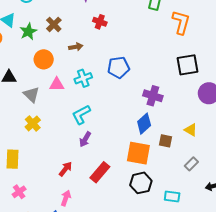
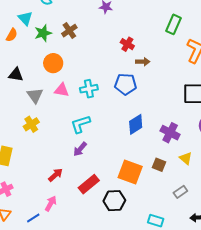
red cross: (100, 22) -> (127, 44), moved
brown arrow: (76, 47) -> (143, 62), moved
purple cross: (153, 96) -> (170, 133), moved
blue diamond: (144, 124) -> (136, 124), moved
black hexagon: (141, 183) -> (114, 201), moved

